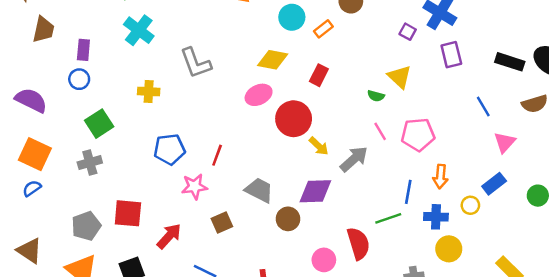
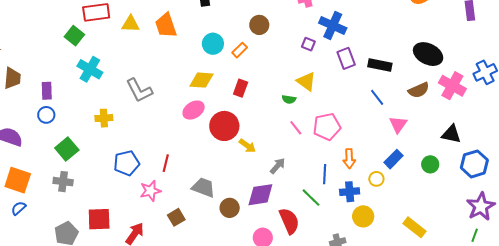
black rectangle: (510, 62) -> (380, 65), moved
gray arrow: (354, 159) -> (278, 166), moved, size x0.7
gray cross: (90, 162) -> (63, 182), turned 30
purple diamond: (315, 191) -> (260, 195), moved
green line: (388, 218) -> (311, 198), turned 70

